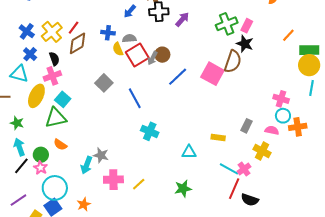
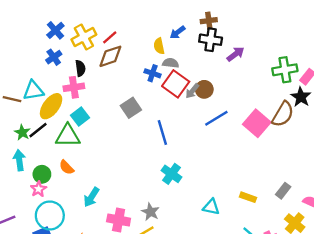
blue cross: (108, 33) -> (153, 73), moved
yellow semicircle: (118, 49) -> (159, 46), moved
red square: (137, 55) -> (176, 84), turned -35
cyan triangle: (19, 74) -> (33, 91), moved, turned -36
gray star: (101, 155) -> (150, 212), moved
black line: (21, 166) -> (38, 130), moved

